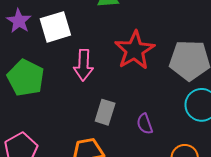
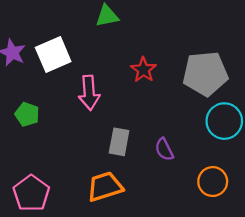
red star: (135, 50) -> (143, 70), size x0.6
green pentagon: (26, 78) -> (27, 114), size x0.6

